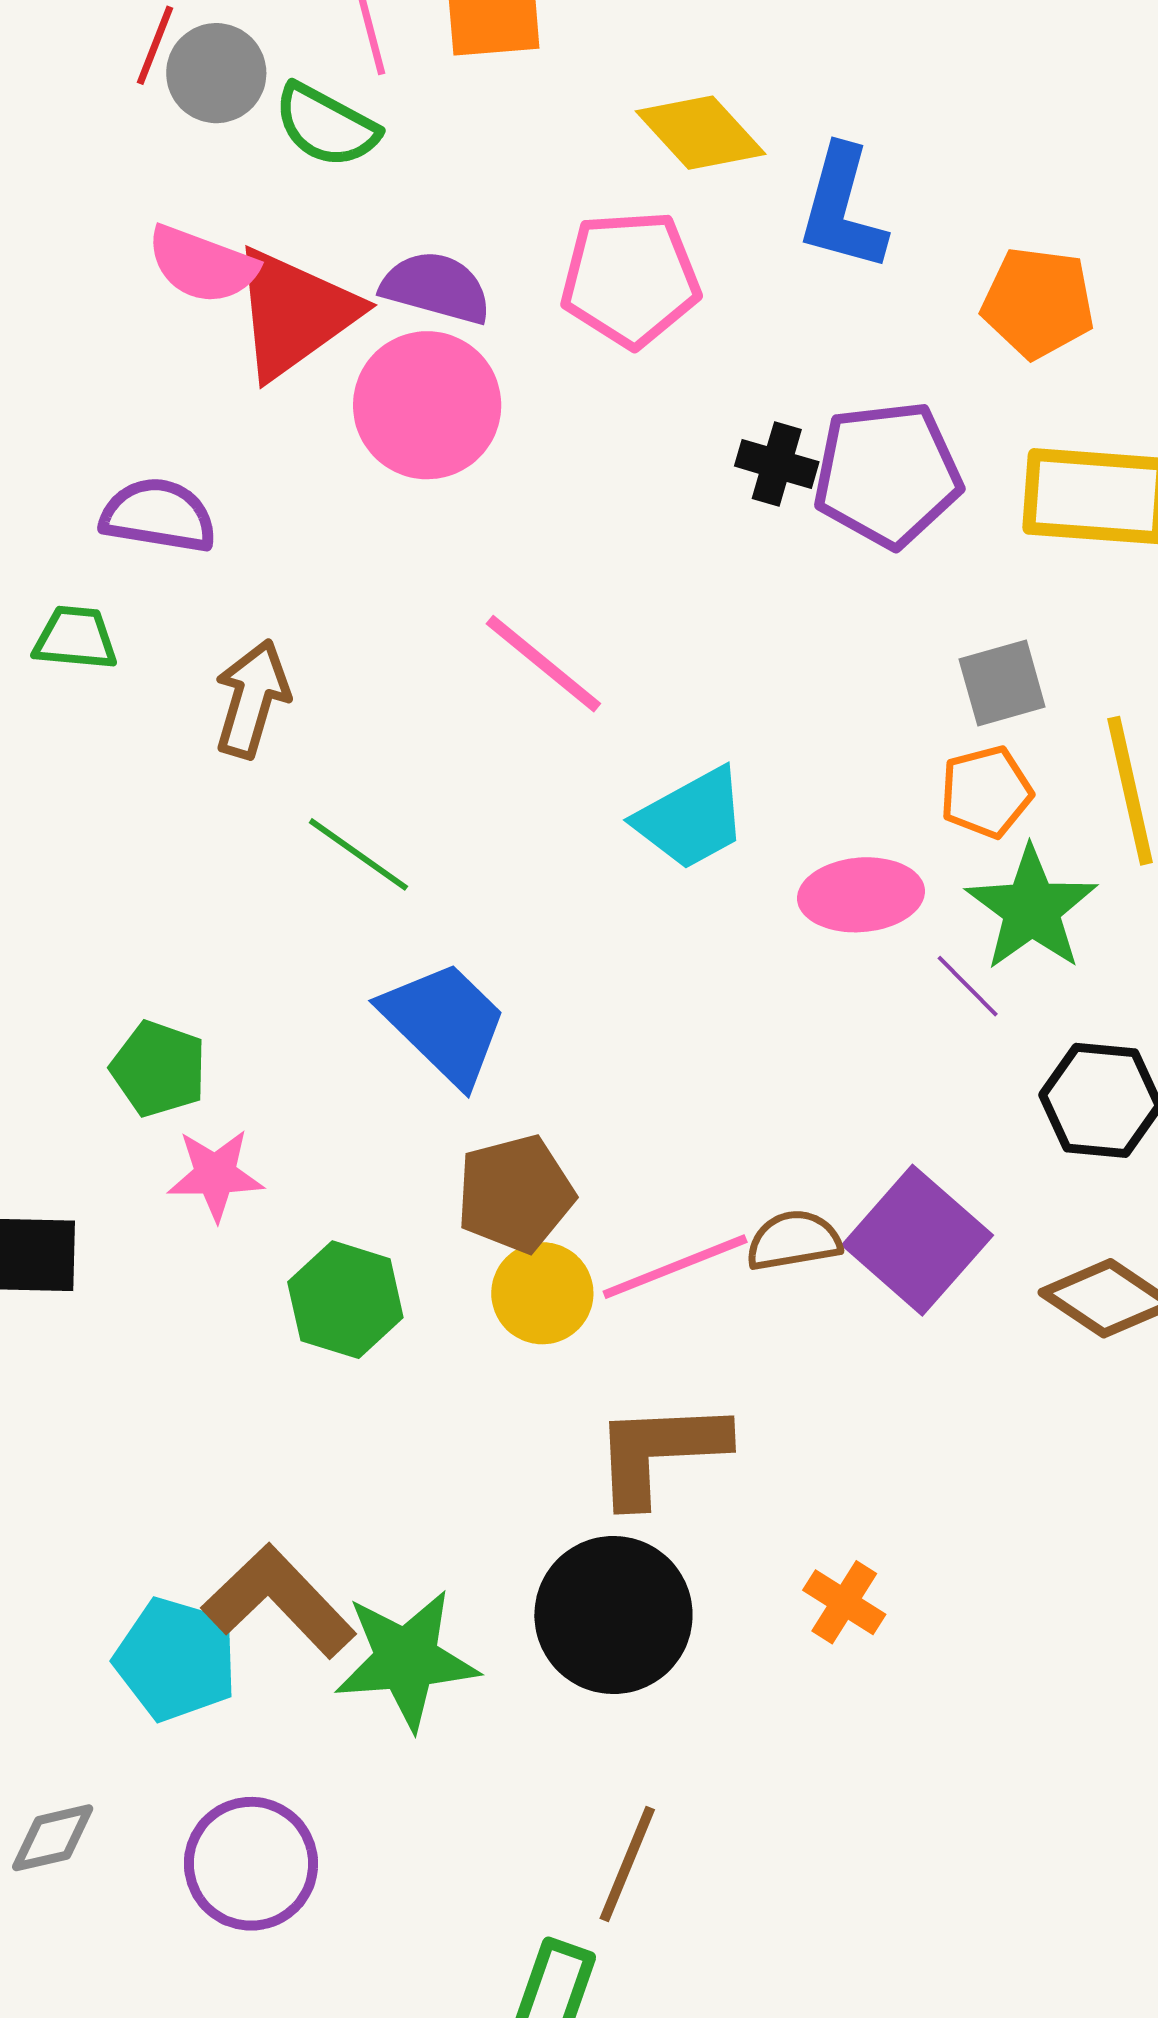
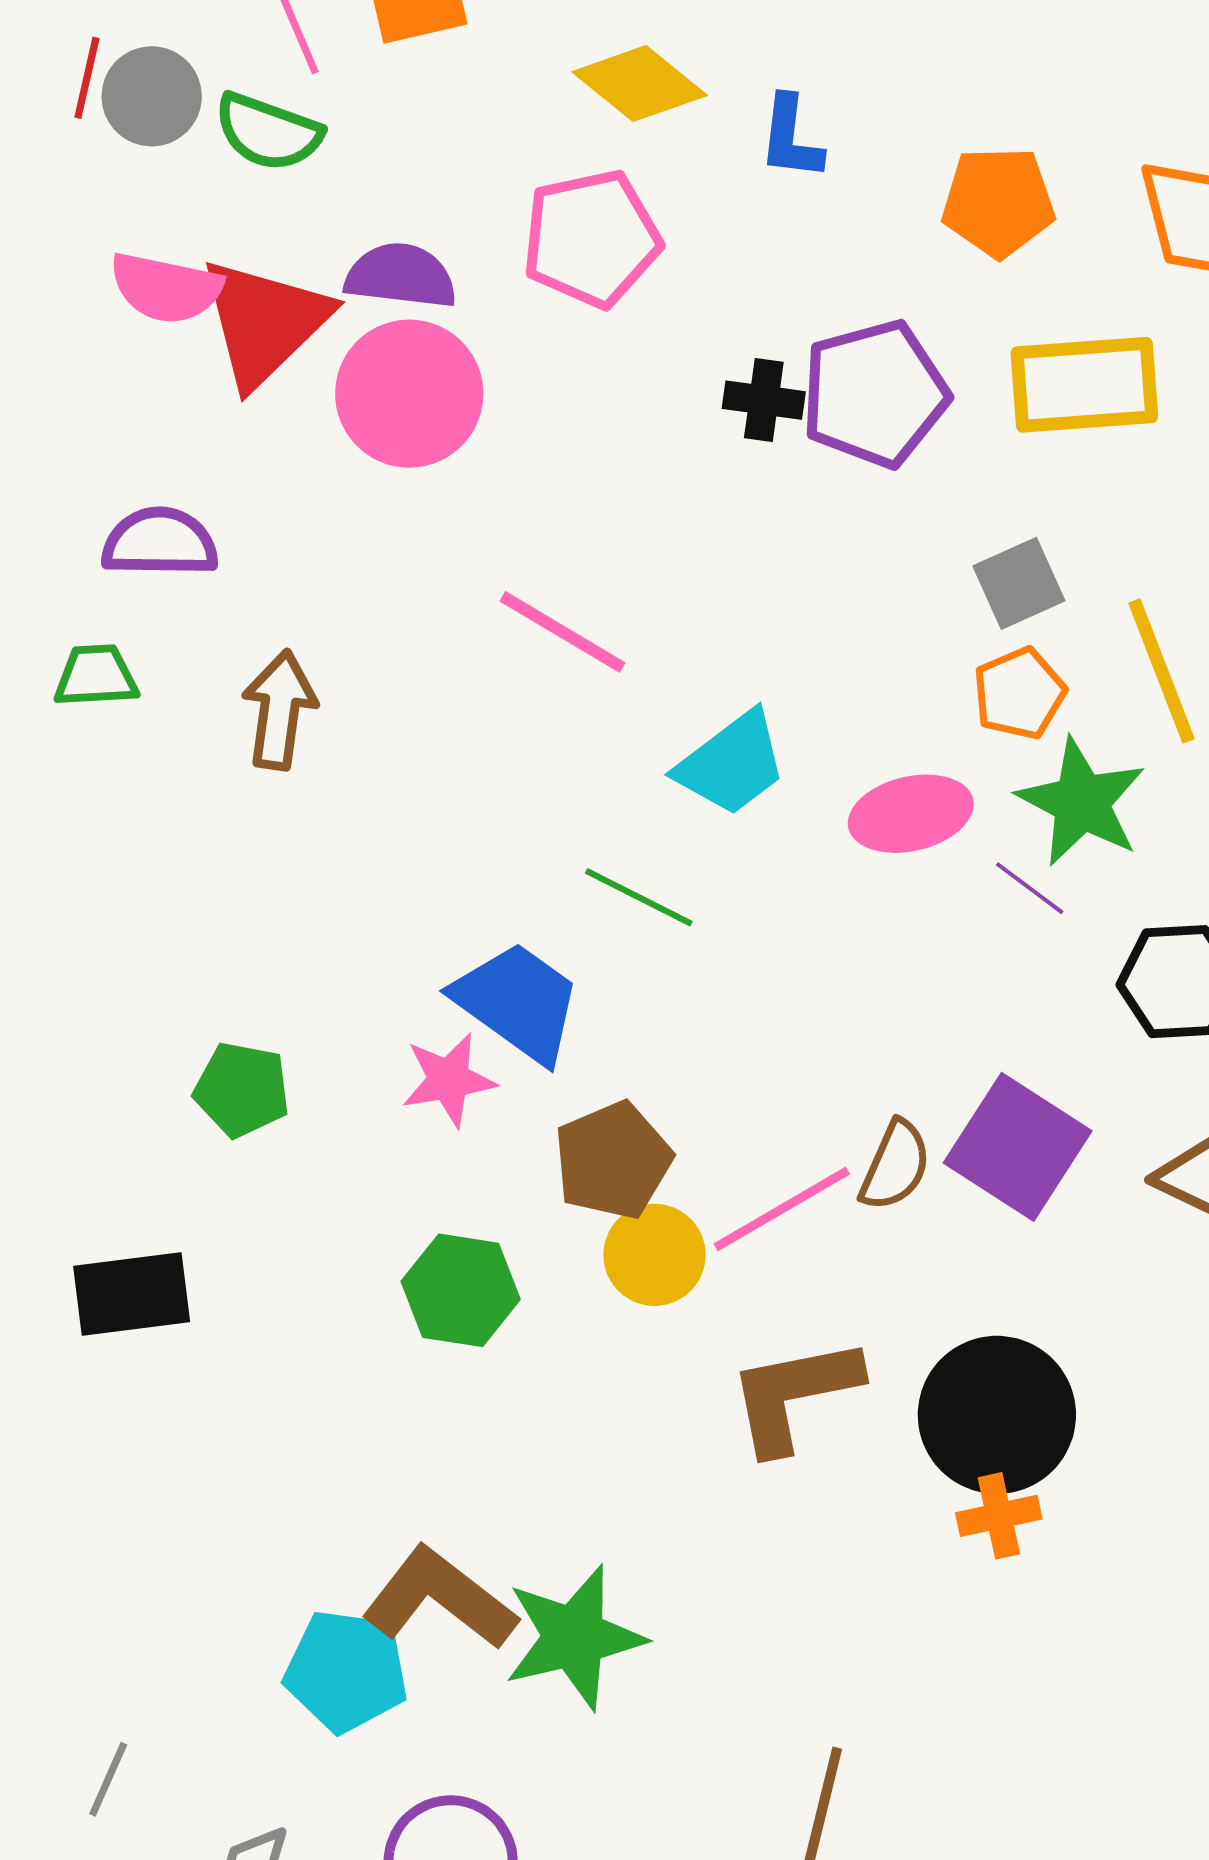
blue L-shape: (842, 209) -> (791, 138), size x0.7
green line: (358, 854) -> (639, 897), moved
pink star: (215, 1175) -> (449, 1080), moved
brown semicircle: (794, 1241) -> (895, 1166), turned 132
orange cross: (844, 1602) -> (999, 1516), turned -36
black circle: (613, 1615) -> (997, 1415), moved

